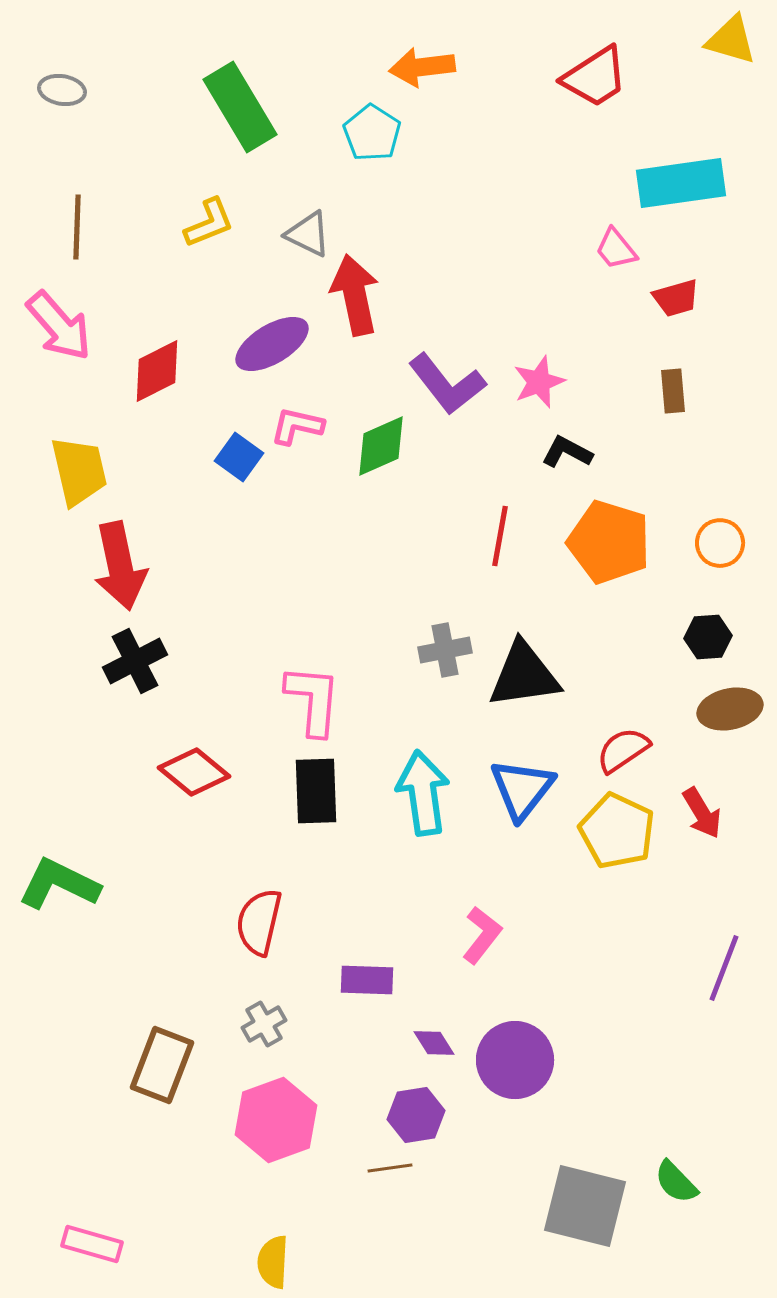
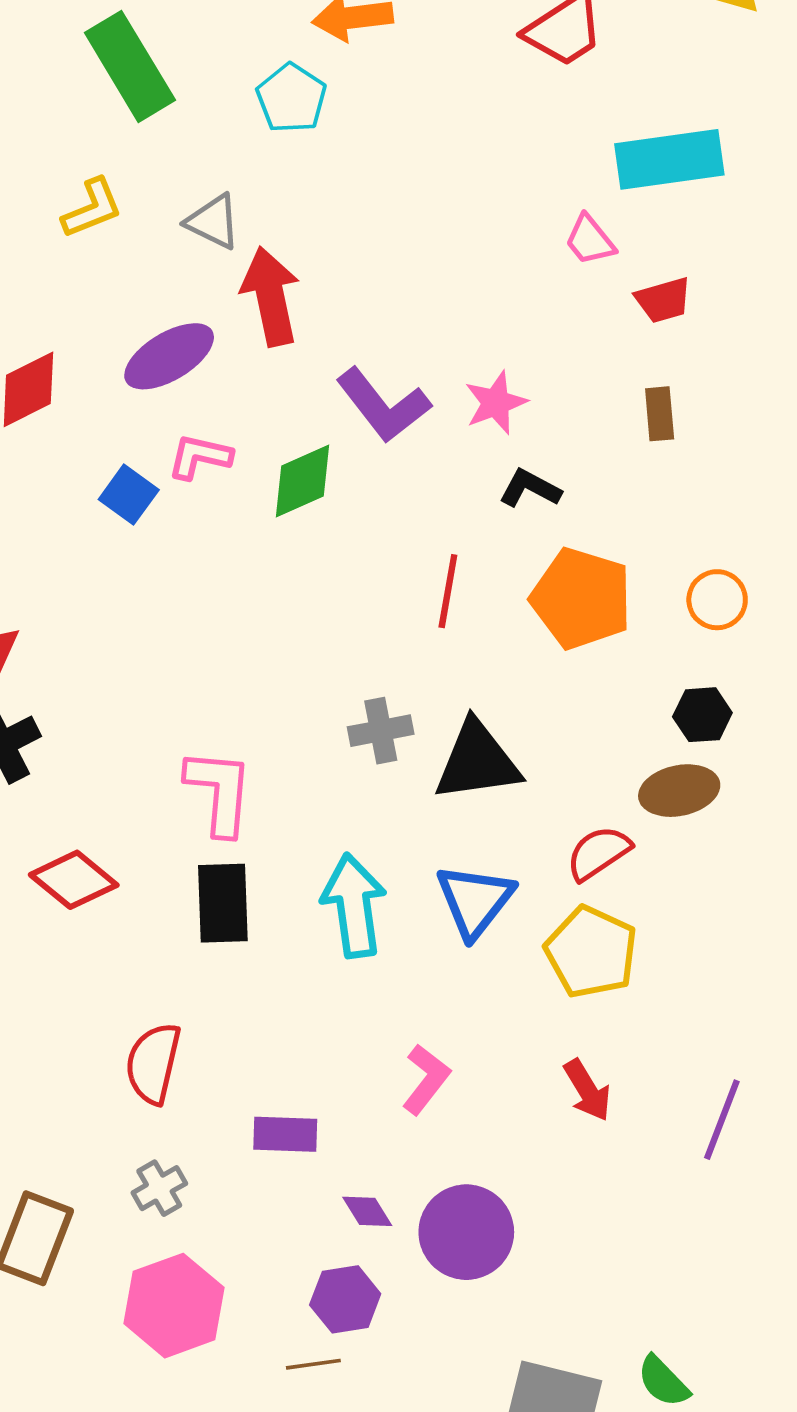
brown ellipse: (730, 709) -> (679, 791), moved
red arrow: (702, 813) -> (587, 1090), moved

